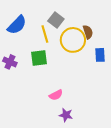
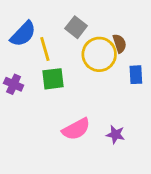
yellow line: (45, 34) -> (45, 49), moved
pink semicircle: (56, 95) -> (76, 129), size x1.5
purple star: (66, 115) -> (115, 135), moved

